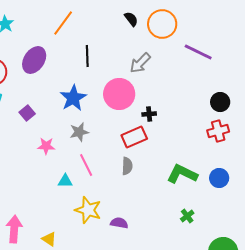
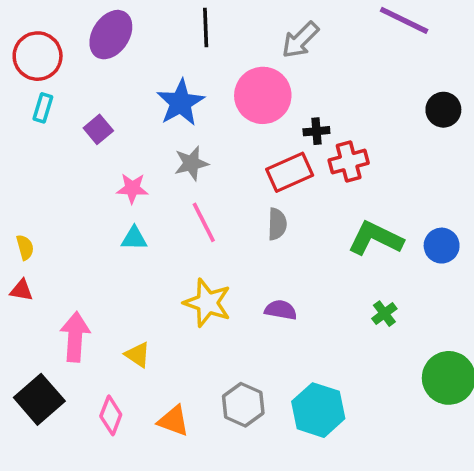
red cross: (218, 131) -> (349, 162), moved
cyan triangle: (65, 181) -> (134, 238), moved
purple semicircle: (119, 223) -> (281, 310), moved

